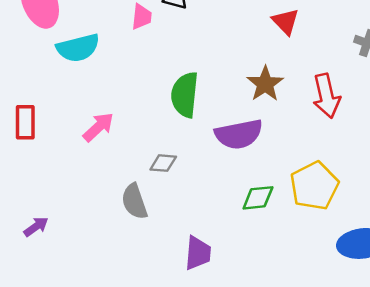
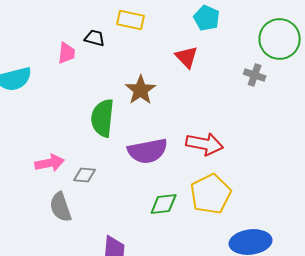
brown star: (265, 84) -> (141, 90), moved
red arrow: (326, 96) -> (205, 144), moved, turned -66
pink arrow: (98, 127) -> (50, 163), moved, turned 32

